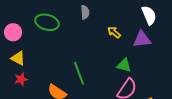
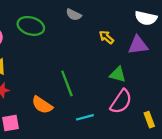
gray semicircle: (85, 12) -> (74, 15), turned 120
white semicircle: (149, 15) -> (146, 18), turned 126

